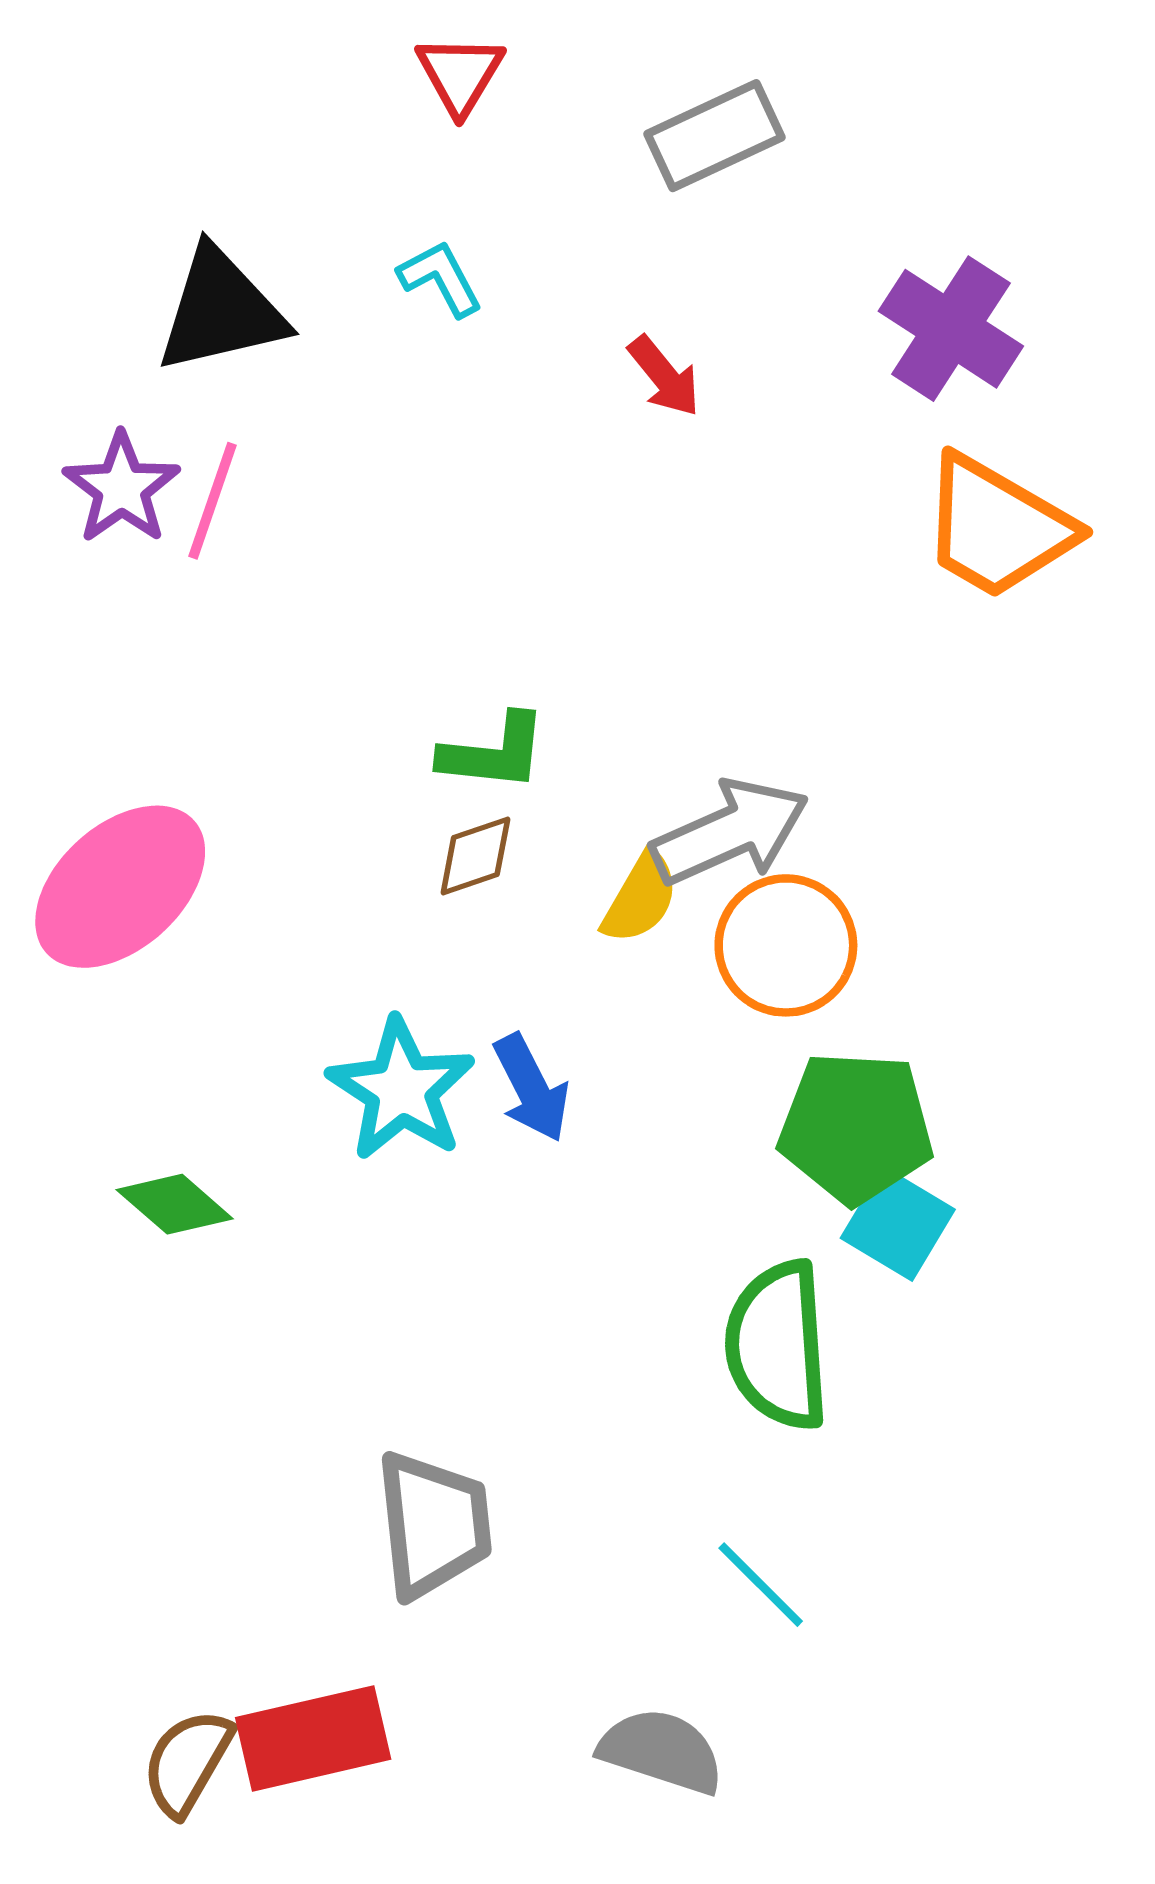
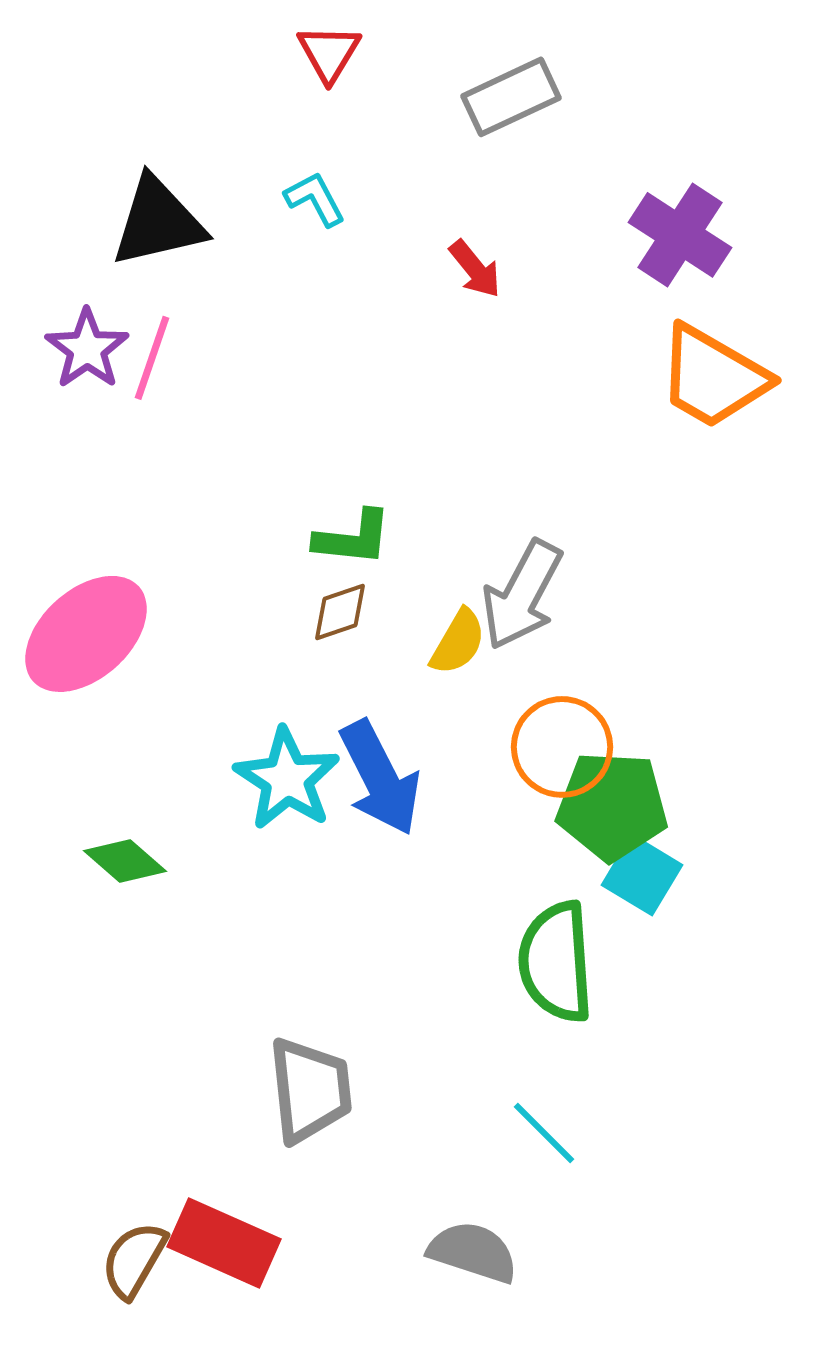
gray arrow: (730, 832) -> (522, 595), turned 142
orange circle: (786, 945) -> (562, 747), moved
blue arrow: (531, 1088) -> (380, 778), size x1.5
red rectangle: (313, 1738) -> (224, 1243), turned 37

